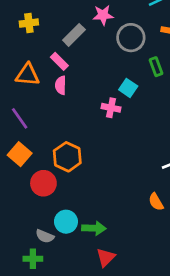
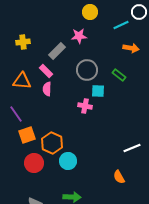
gray circle: (131, 38) -> (87, 70), moved
green rectangle: (156, 67) -> (119, 75), turned -32
cyan square: (128, 88) -> (98, 91), turned -32
orange square: (20, 154) -> (27, 135), moved, turned 30
cyan circle: (66, 222) -> (68, 161), moved

